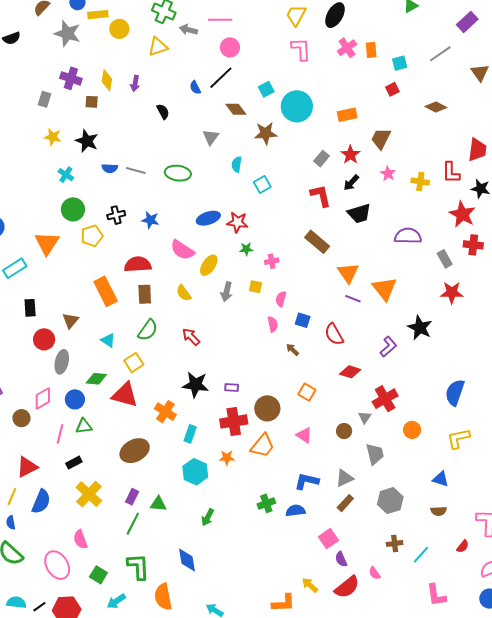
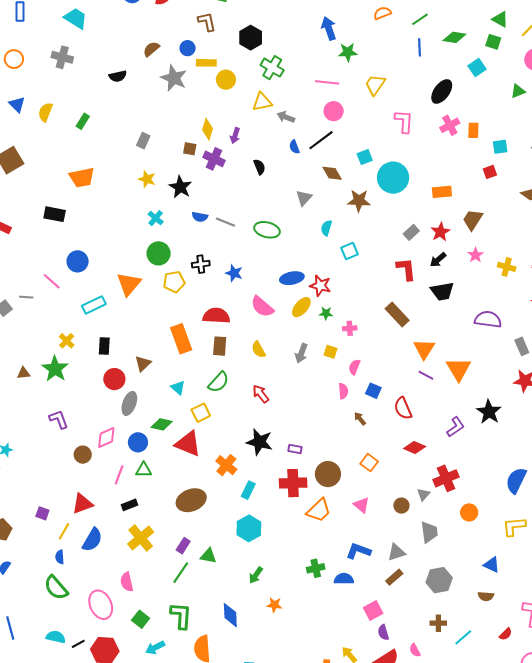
yellow trapezoid: (296, 15) -> (375, 85), moved
gray arrow: (188, 30) -> (286, 117), moved
purple cross: (71, 78) -> (214, 159), moved
yellow ellipse: (209, 265) -> (301, 307), moved
orange star: (227, 458) -> (274, 605), moved

